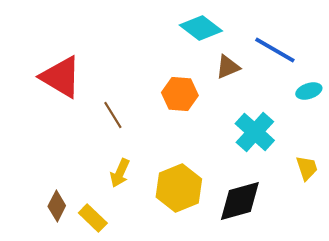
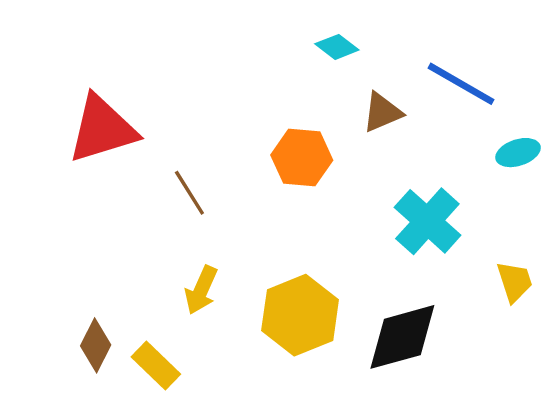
cyan diamond: (201, 28) -> (337, 47), size x0.6
red triangle: (61, 77) -> (102, 129), turned -48

